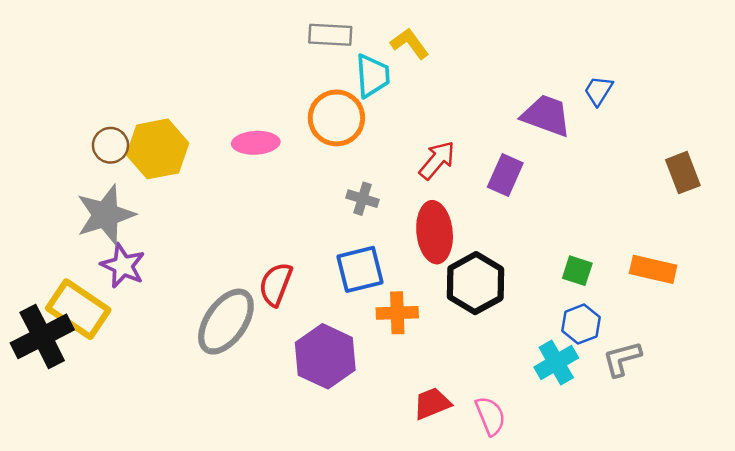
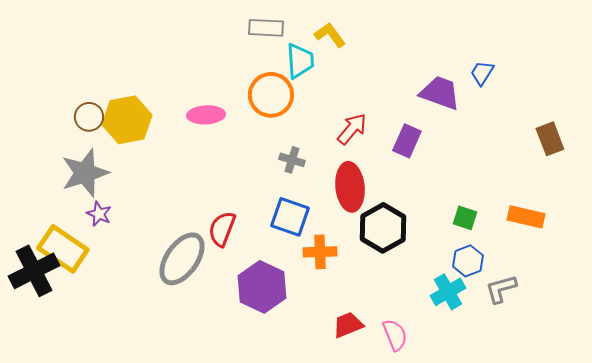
purple star: (123, 266) -> (99, 214), size x0.7
blue square: (360, 269) -> (290, 217), turned 33

